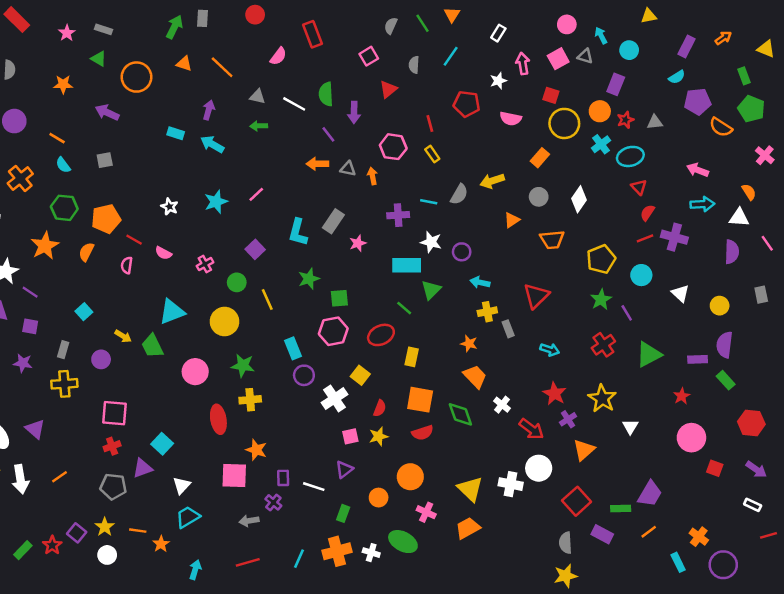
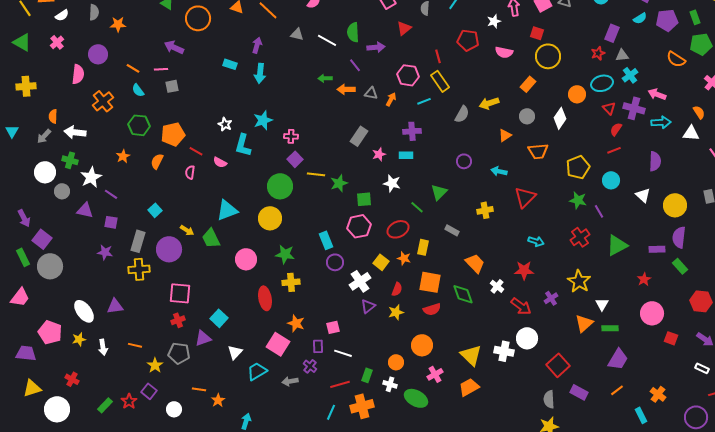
orange star: (63, 84) -> (118, 24), moved
purple rectangle: (616, 84) -> (612, 33), moved
purple pentagon: (698, 101) -> (667, 20), moved
green pentagon: (751, 109) -> (701, 44), turned -30
orange circle: (600, 111) -> (577, 94), moved
purple arrow: (354, 112) -> (376, 47), turned -96
green arrow: (259, 126) -> (325, 78), moved
cyan arrow: (212, 144) -> (260, 73), turned -114
cyan cross: (601, 144) -> (630, 75), moved
yellow rectangle: (432, 154) -> (440, 81), size x1.5
orange arrow: (372, 176) -> (391, 99), turned 40
pink line: (256, 194) -> (161, 69), moved, turned 40
cyan line: (429, 202) -> (424, 101), moved, turned -32
cyan L-shape: (298, 232) -> (243, 145), moved
purple cross: (674, 237) -> (634, 108), moved
white star: (431, 242) -> (392, 183), moved
orange star: (45, 246) -> (123, 156), size x0.6
purple semicircle: (732, 252) -> (655, 161), moved
pink cross: (205, 264) -> (291, 136), moved, turned 32
cyan rectangle: (407, 265) -> (406, 155), moved, size x0.6
green circle: (237, 282) -> (280, 186), size x1.6
cyan arrow: (480, 282) -> (499, 171), moved
yellow line: (267, 299) -> (316, 174), moved, turned -60
green star: (601, 299) -> (578, 200), turned -30
yellow circle: (720, 306) -> (675, 205), size x1.5
gray rectangle: (508, 329) -> (452, 230), moved, turned -40
orange star: (469, 344) -> (404, 258), moved
gray rectangle: (63, 350) -> (138, 241), size x1.5
purple circle: (101, 359) -> (169, 249), size x1.6
red star: (555, 394) -> (524, 270), moved, turned -30
purple triangle: (35, 429) -> (115, 306), turned -48
pink square: (350, 436) -> (333, 327), moved
orange triangle: (584, 450) -> (584, 323), moved
purple triangle: (344, 469) -> (368, 306), moved
pink square: (234, 476) -> (278, 344), turned 30
orange line: (59, 477) -> (135, 345), turned 48
white arrow: (20, 479) -> (103, 347), size x0.7
green rectangle: (621, 509) -> (610, 328), moved
pink cross: (426, 512) -> (435, 374), turned 35
cyan trapezoid: (188, 517) -> (257, 371), moved
yellow star: (105, 527) -> (155, 365), moved
white cross: (371, 553) -> (390, 384), moved
red line: (248, 562) -> (340, 384), moved
purple circle: (723, 565) -> (696, 417), moved

